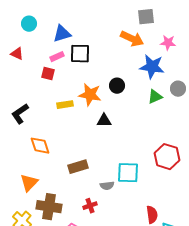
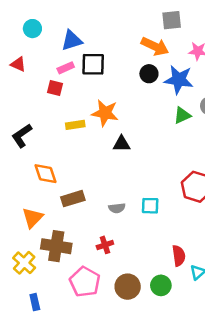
black circle: (117, 86) -> (149, 74), moved
brown rectangle: (78, 167) -> (73, 199), moved
cyan square: (128, 173) -> (150, 206), size x0.7
gray semicircle: (107, 186) -> (117, 208), moved

